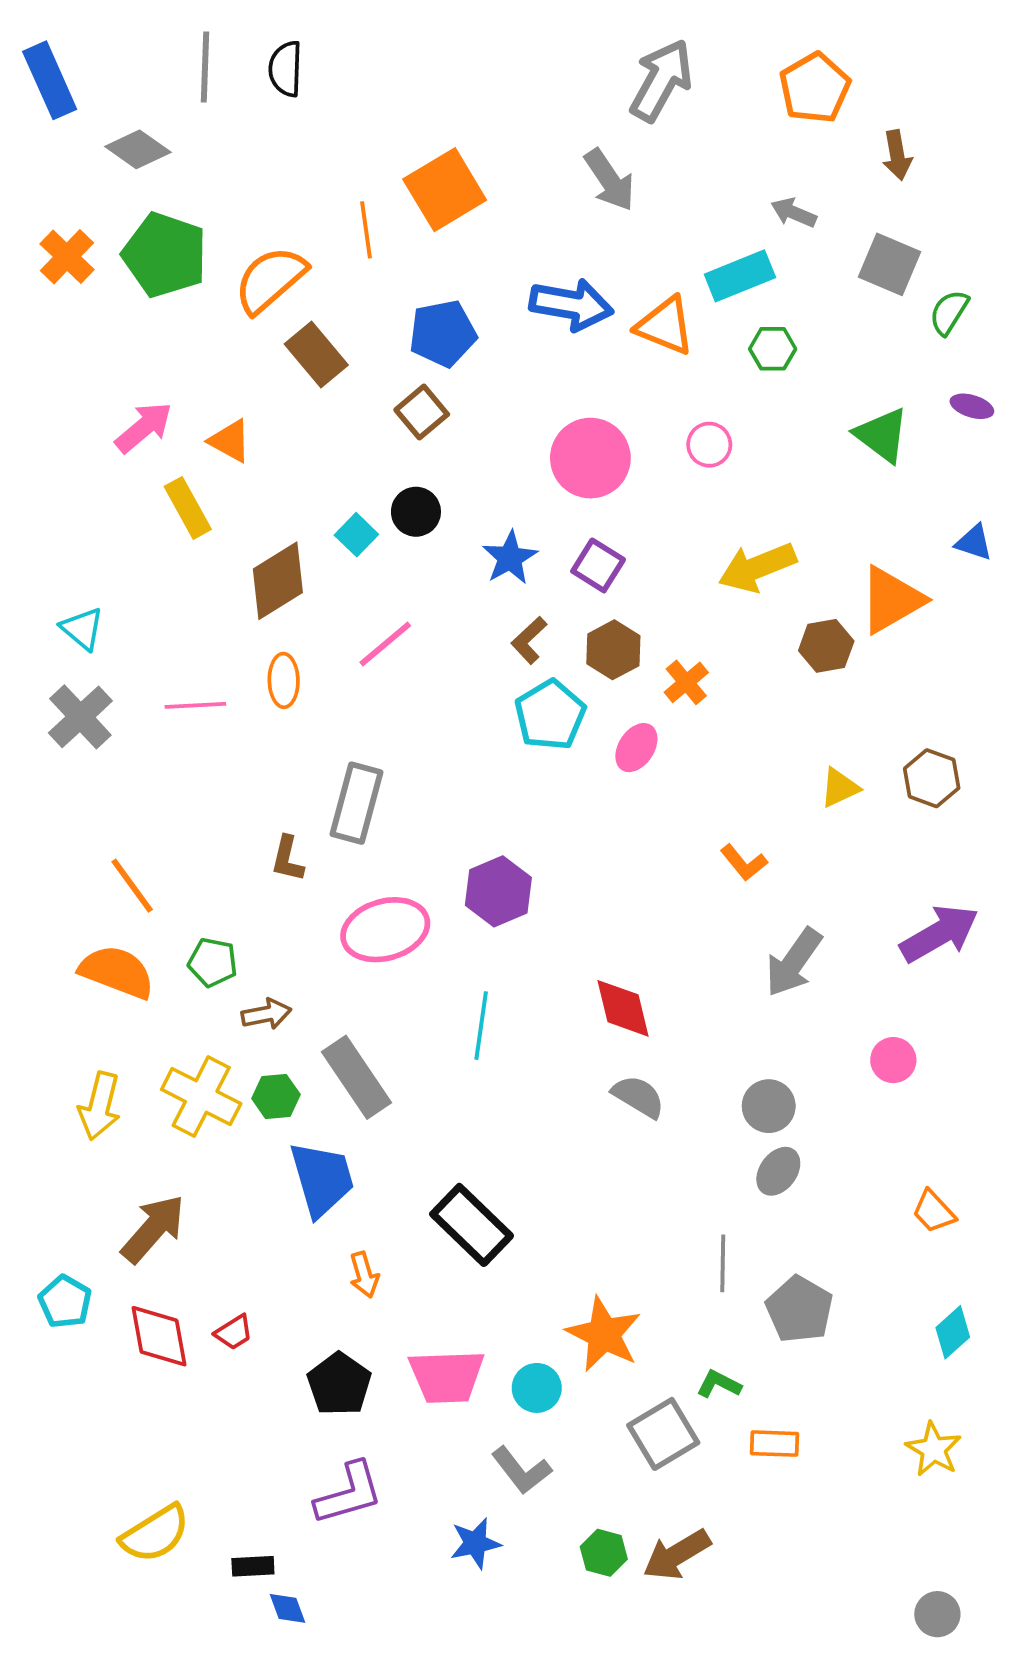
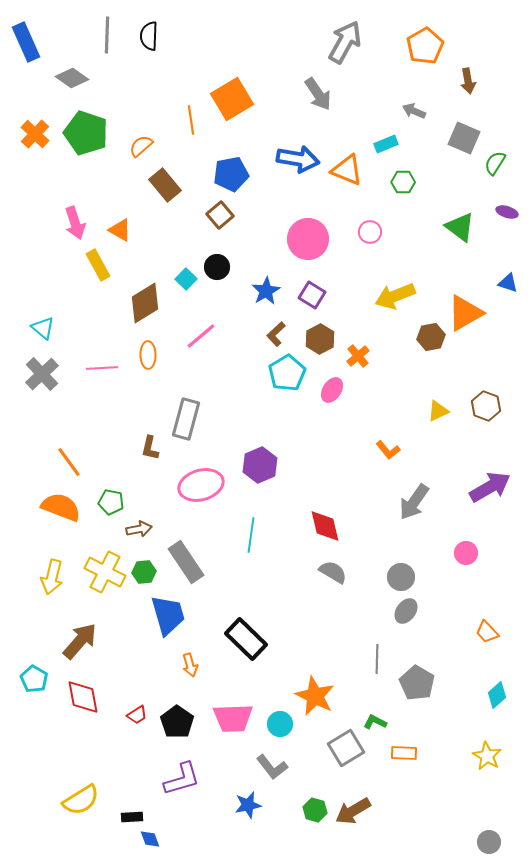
cyan rectangle: (740, 276) -> (386, 144), size x0.7
orange semicircle: (270, 280) -> (141, 146), size x0.6
pink arrow: (144, 427) -> (75, 223), turned 112
red trapezoid: (234, 1332) -> (137, 715), moved

